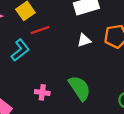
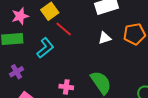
red line: (40, 30) -> (64, 29), turned 60

